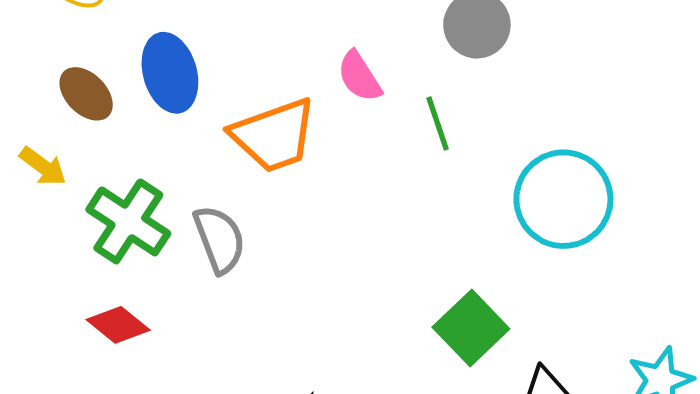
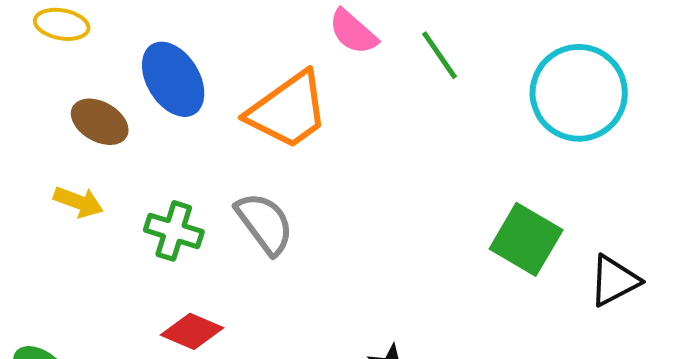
green cross: (128, 221) -> (174, 231), size x0.7

